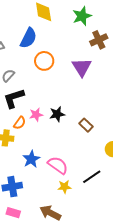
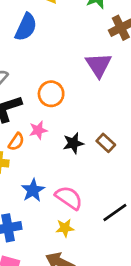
orange circle: (44, 61) -> (51, 94), moved
black star: (57, 114) -> (73, 143), moved
yellow star: (64, 187) -> (65, 228), moved

